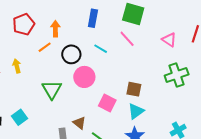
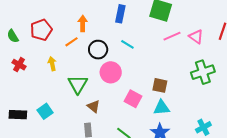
red pentagon: (24, 24) -> (41, 30), moved
pink line: (127, 39) -> (172, 36), moved, turned -72
yellow arrow: (17, 66) -> (52, 64), moved
cyan triangle: (136, 111) -> (162, 108), turned 30
brown triangle: (79, 123) -> (94, 106), moved

